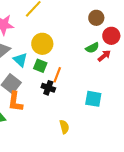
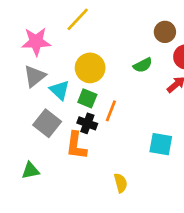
green semicircle: (92, 48) -> (143, 65), moved
black cross: (48, 88) -> (87, 123), moved
orange L-shape: (15, 102) -> (76, 146), moved

